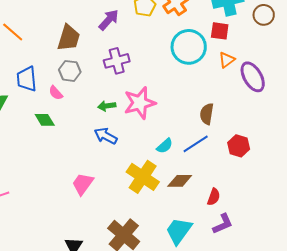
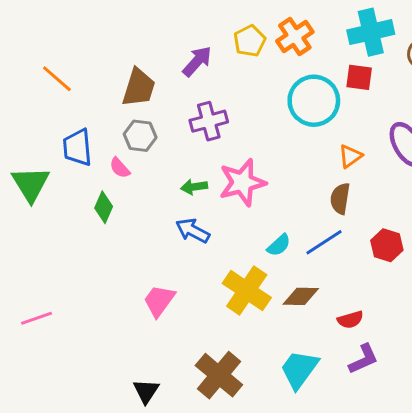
orange triangle: (227, 60) -> (350, 156), moved
green diamond: (45, 120) -> (104, 207), turned 55
red semicircle: (214, 197) -> (350, 320), turned 54

